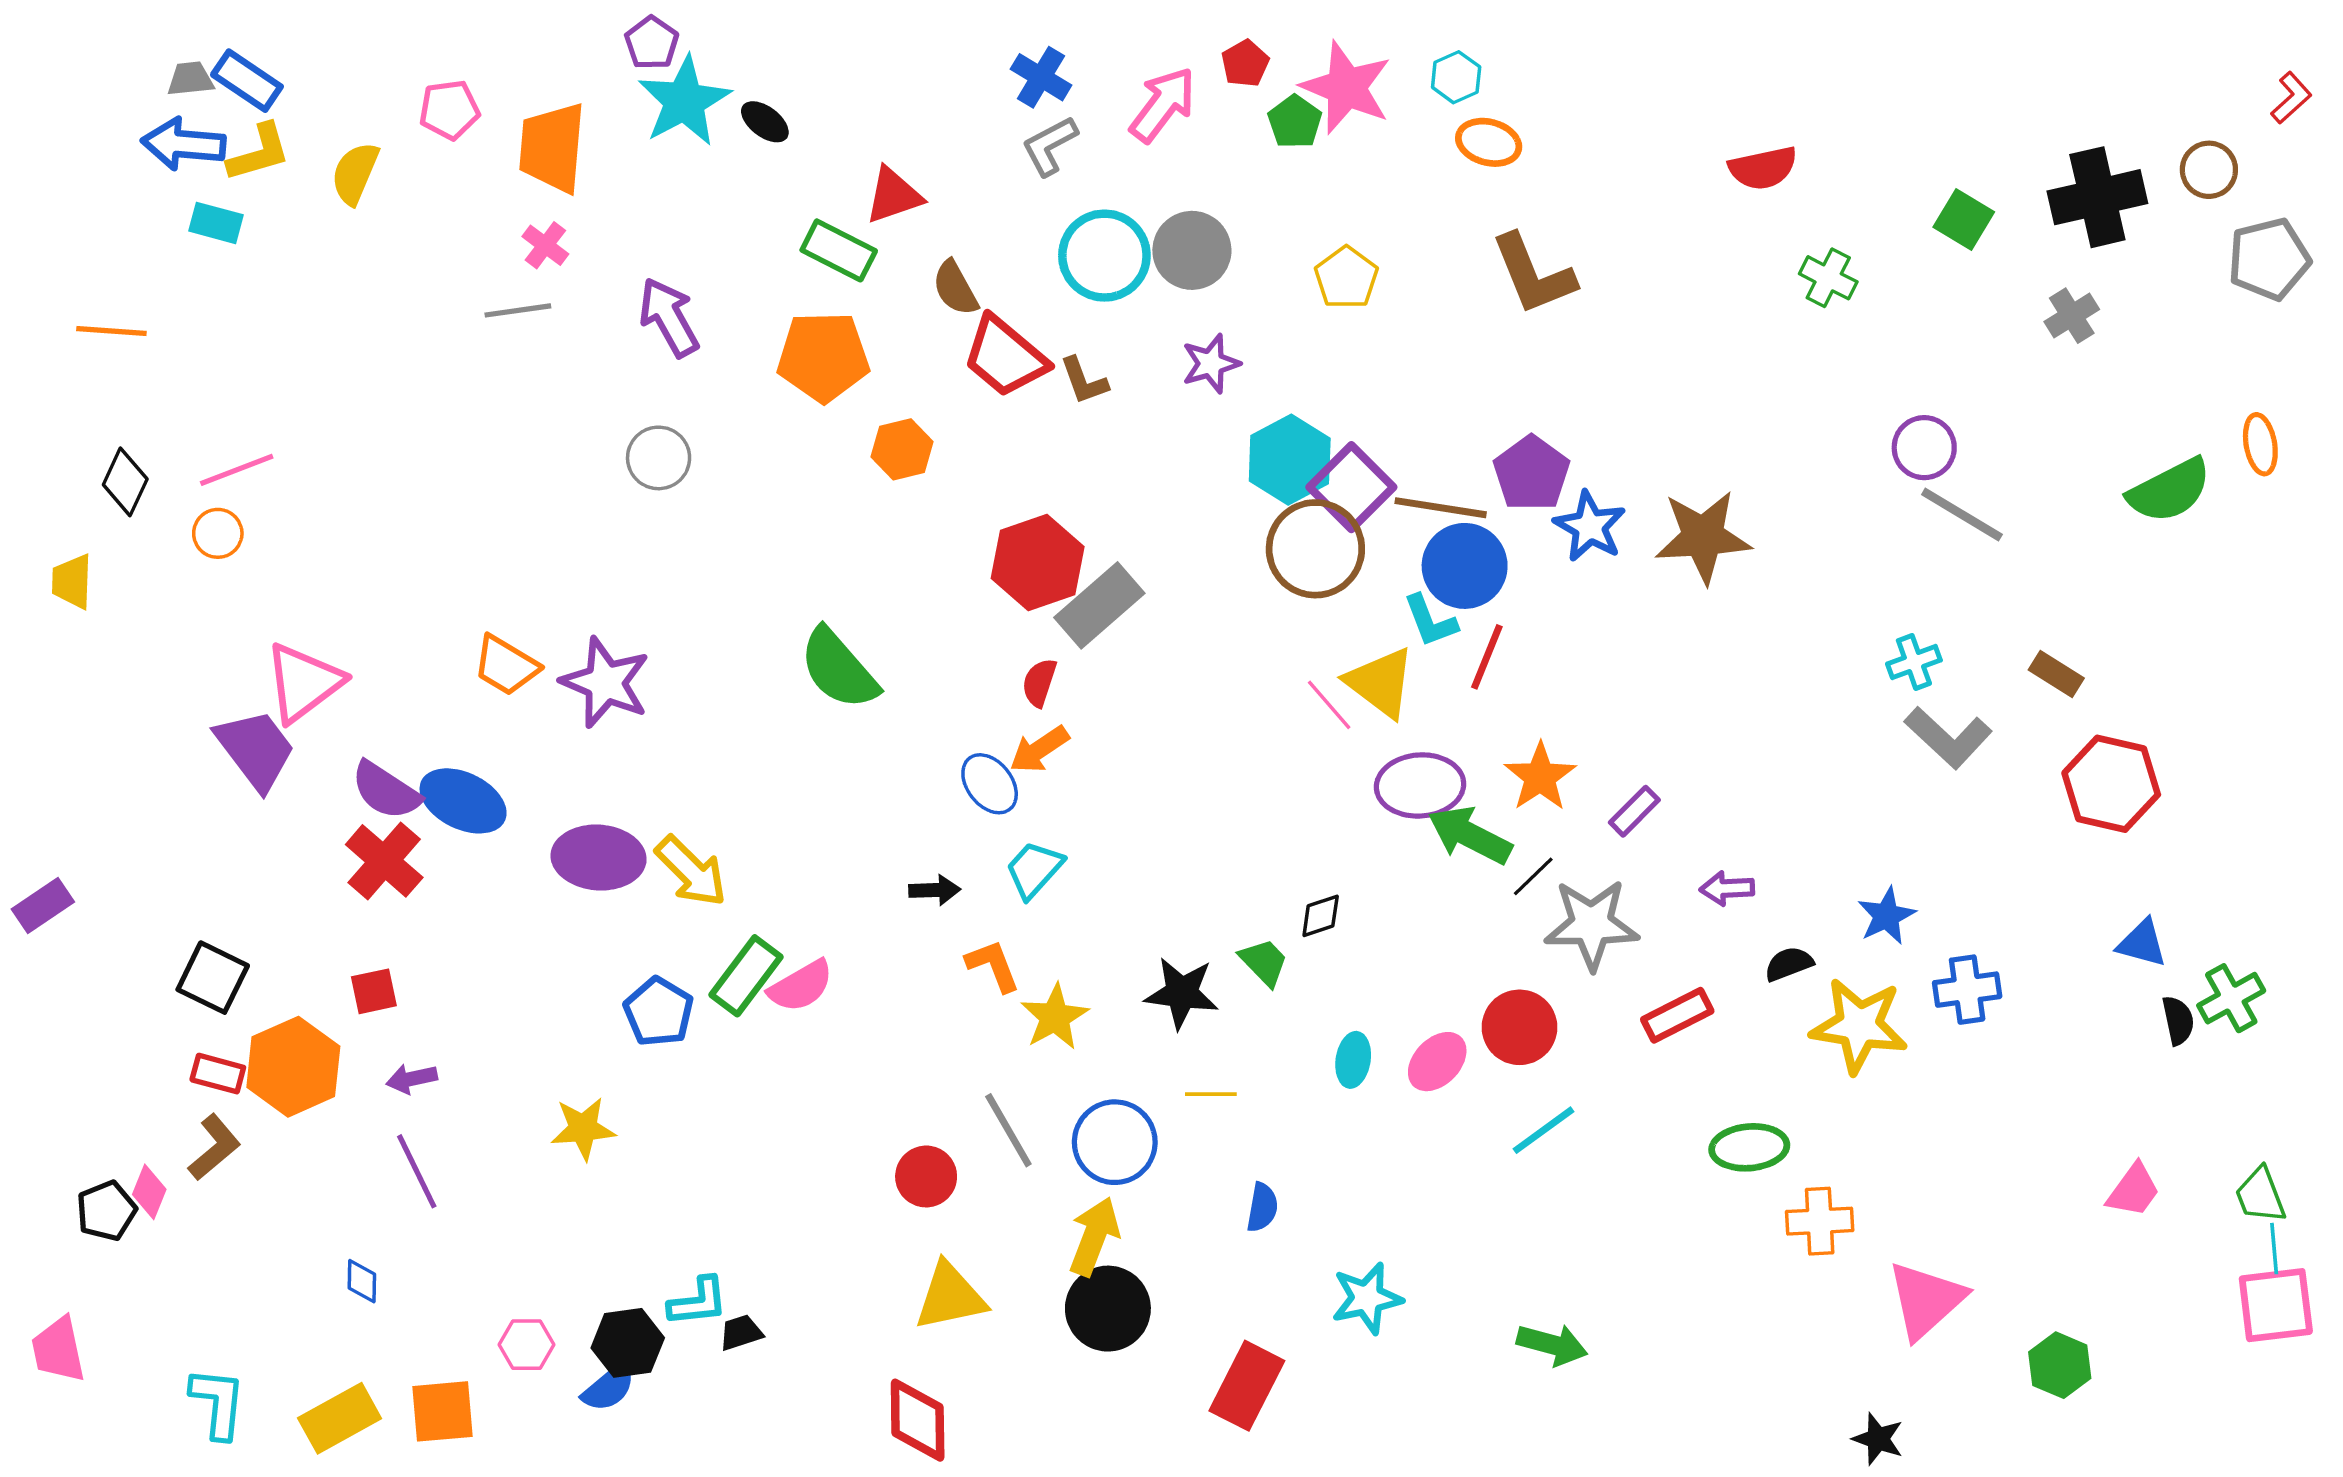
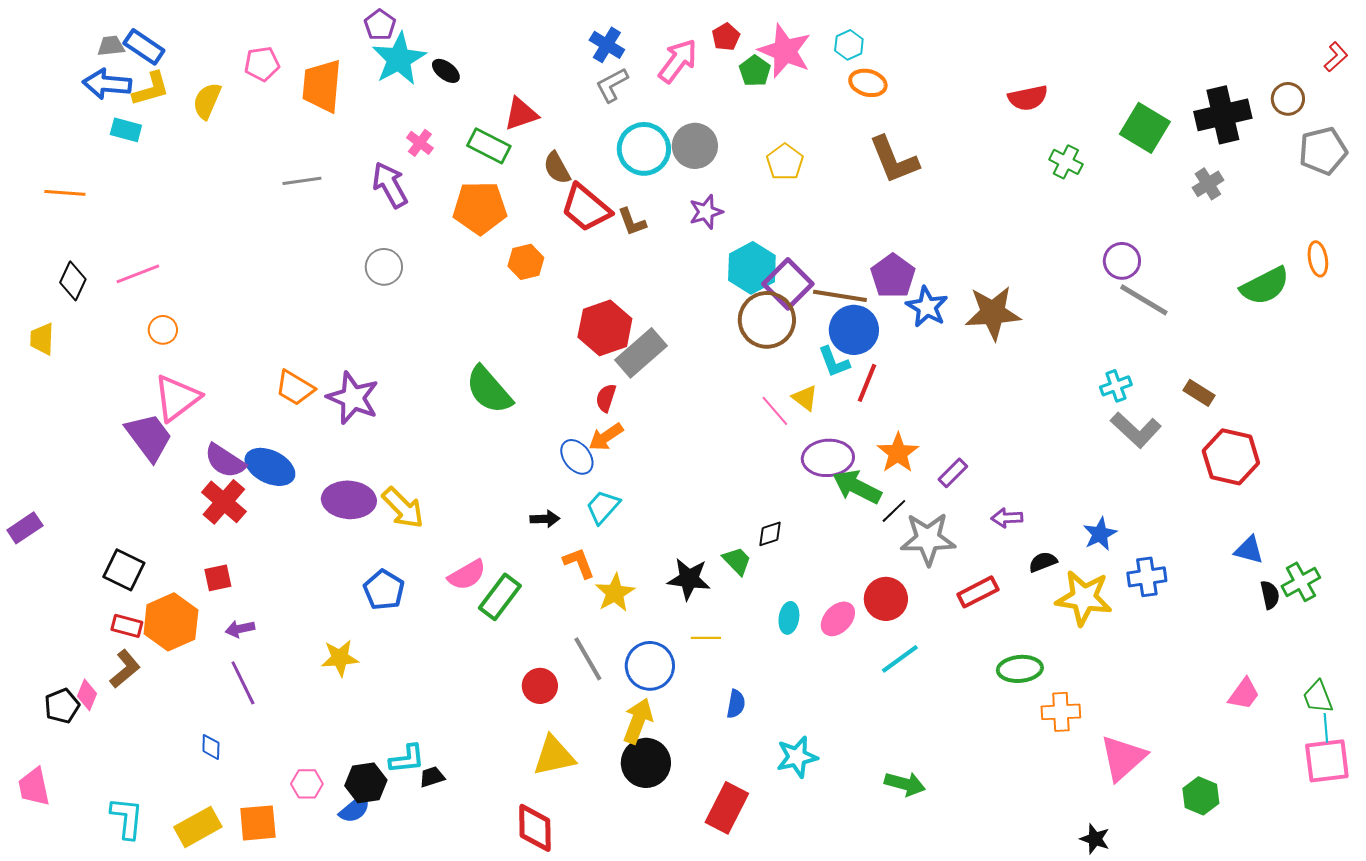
green square: (1964, 220) -> (1145, 128), size x1.4
pink cross: (545, 245) -> (420, 143), moved
orange circle: (218, 533) -> (163, 330), moved
yellow triangle: (1381, 683) -> (805, 398), size x0.6
green rectangle: (746, 976) -> (500, 597), moved

